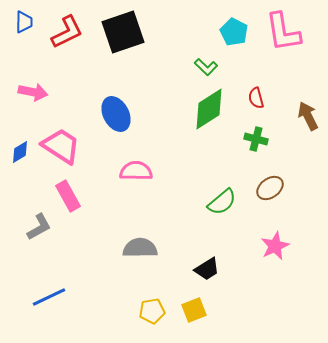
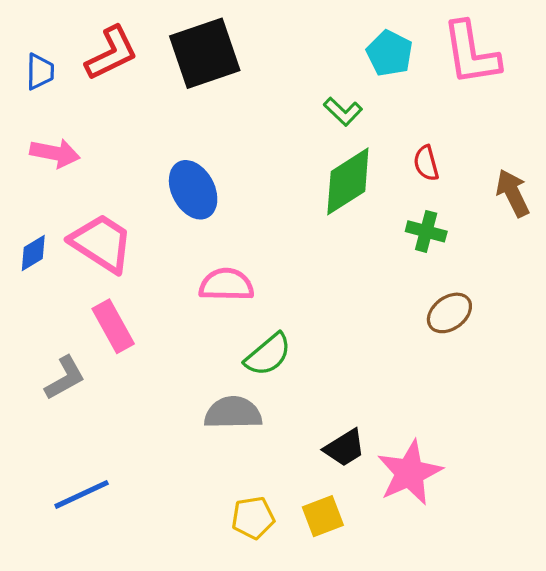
blue trapezoid: (24, 22) -> (40, 72), moved
green semicircle: (222, 202) -> (268, 355), moved
pink star: (275, 246) -> (410, 473), moved, size x1.4

